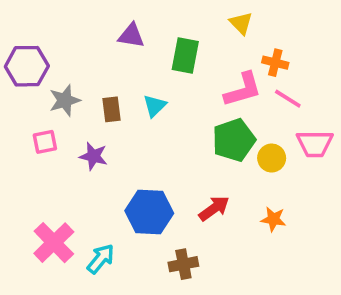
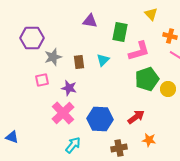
pink L-shape: (243, 90) -> (139, 51), moved
orange star: (273, 219) -> (149, 140), moved
pink cross: (54, 243) -> (63, 113), moved

